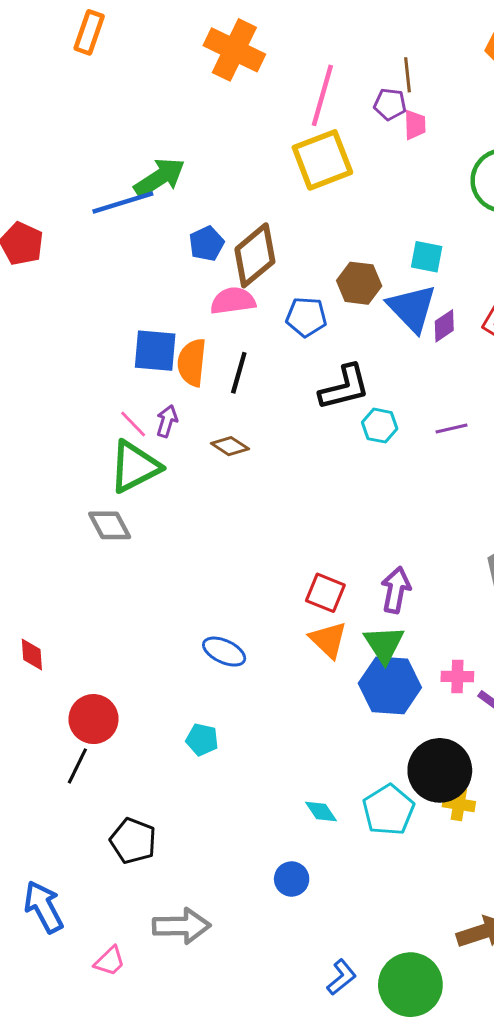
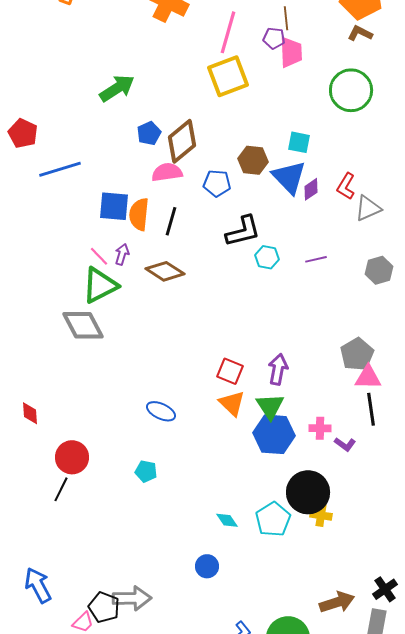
pink trapezoid: (415, 125) -> (291, 52), size x1.5
blue line: (123, 203) -> (60, 169), moved
brown diamond: (230, 446) -> (165, 271), size x1.5
gray diamond: (110, 525) -> (83, 325), size x1.4
black pentagon: (133, 841) -> (104, 607), moved

